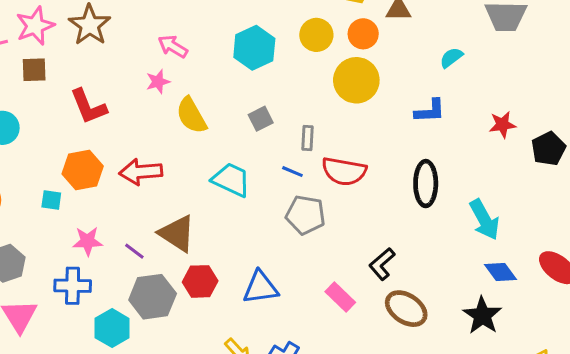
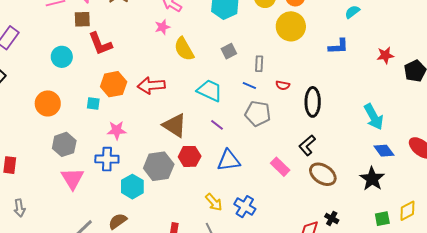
red L-shape: (88, 107) -> (100, 44), moved
red semicircle: (344, 171) -> (283, 85), size x0.5
black ellipse: (426, 184) -> (313, 102), moved
purple line: (134, 251) -> (217, 125), moved

